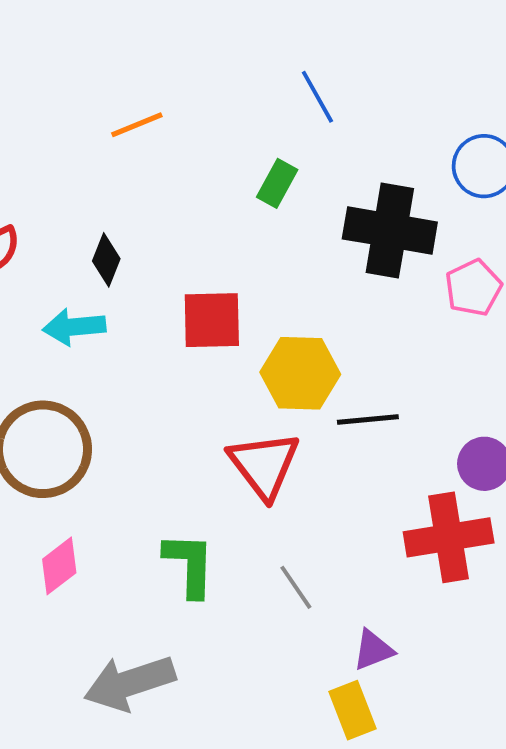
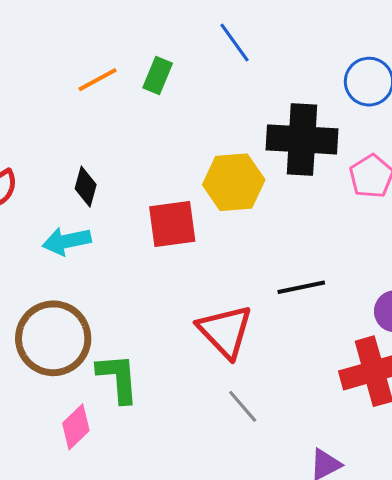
green rectangle: (277, 183) -> (158, 75), moved
yellow hexagon: (300, 373) -> (234, 182), moved
green L-shape: (189, 565) -> (118, 378), moved
gray line: (296, 587) -> (243, 406), moved

